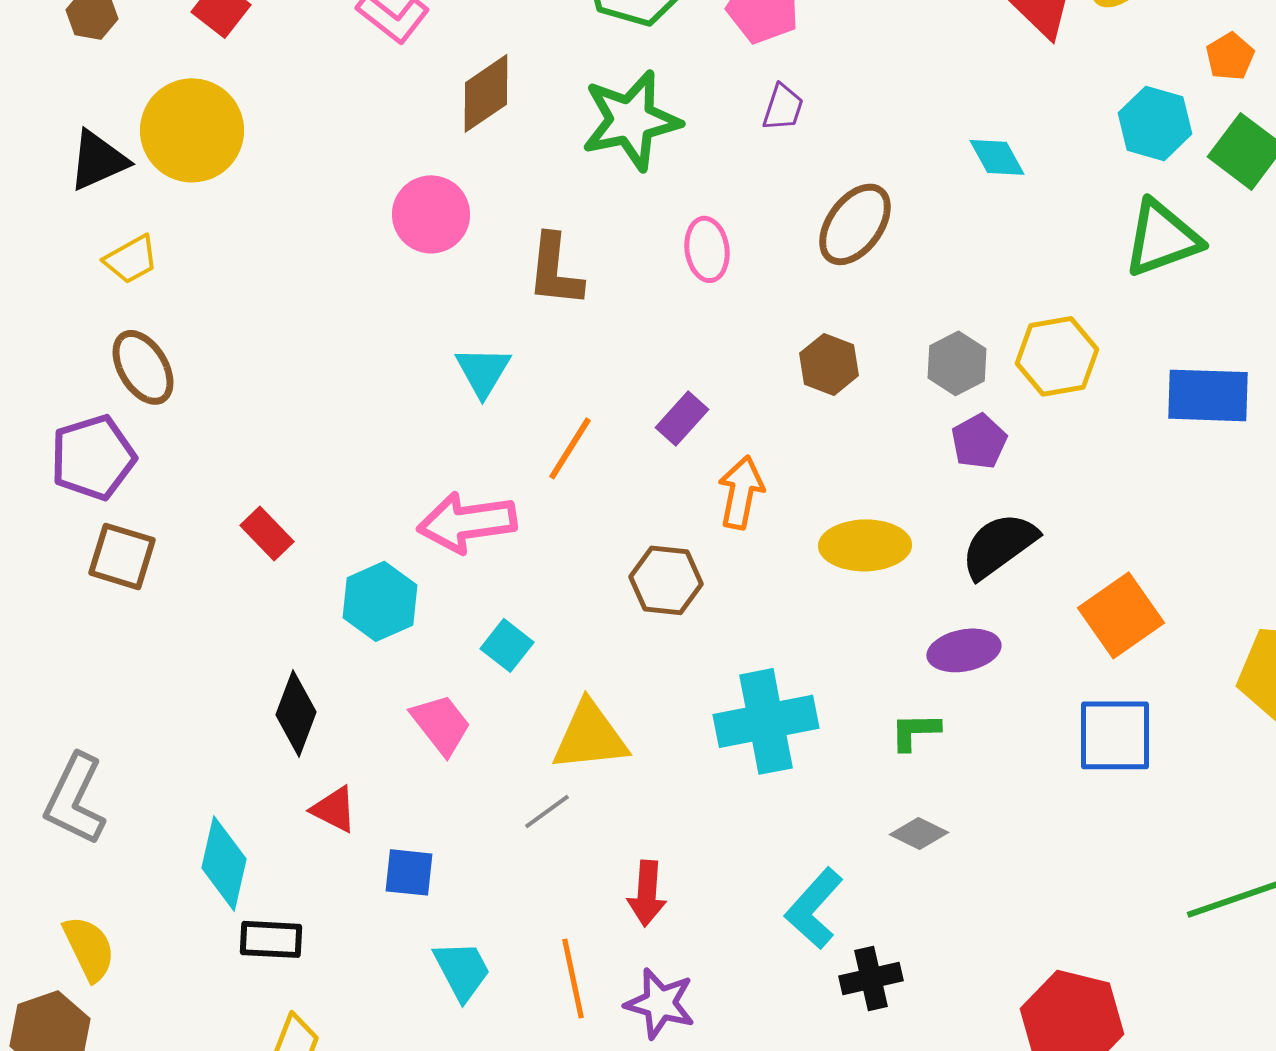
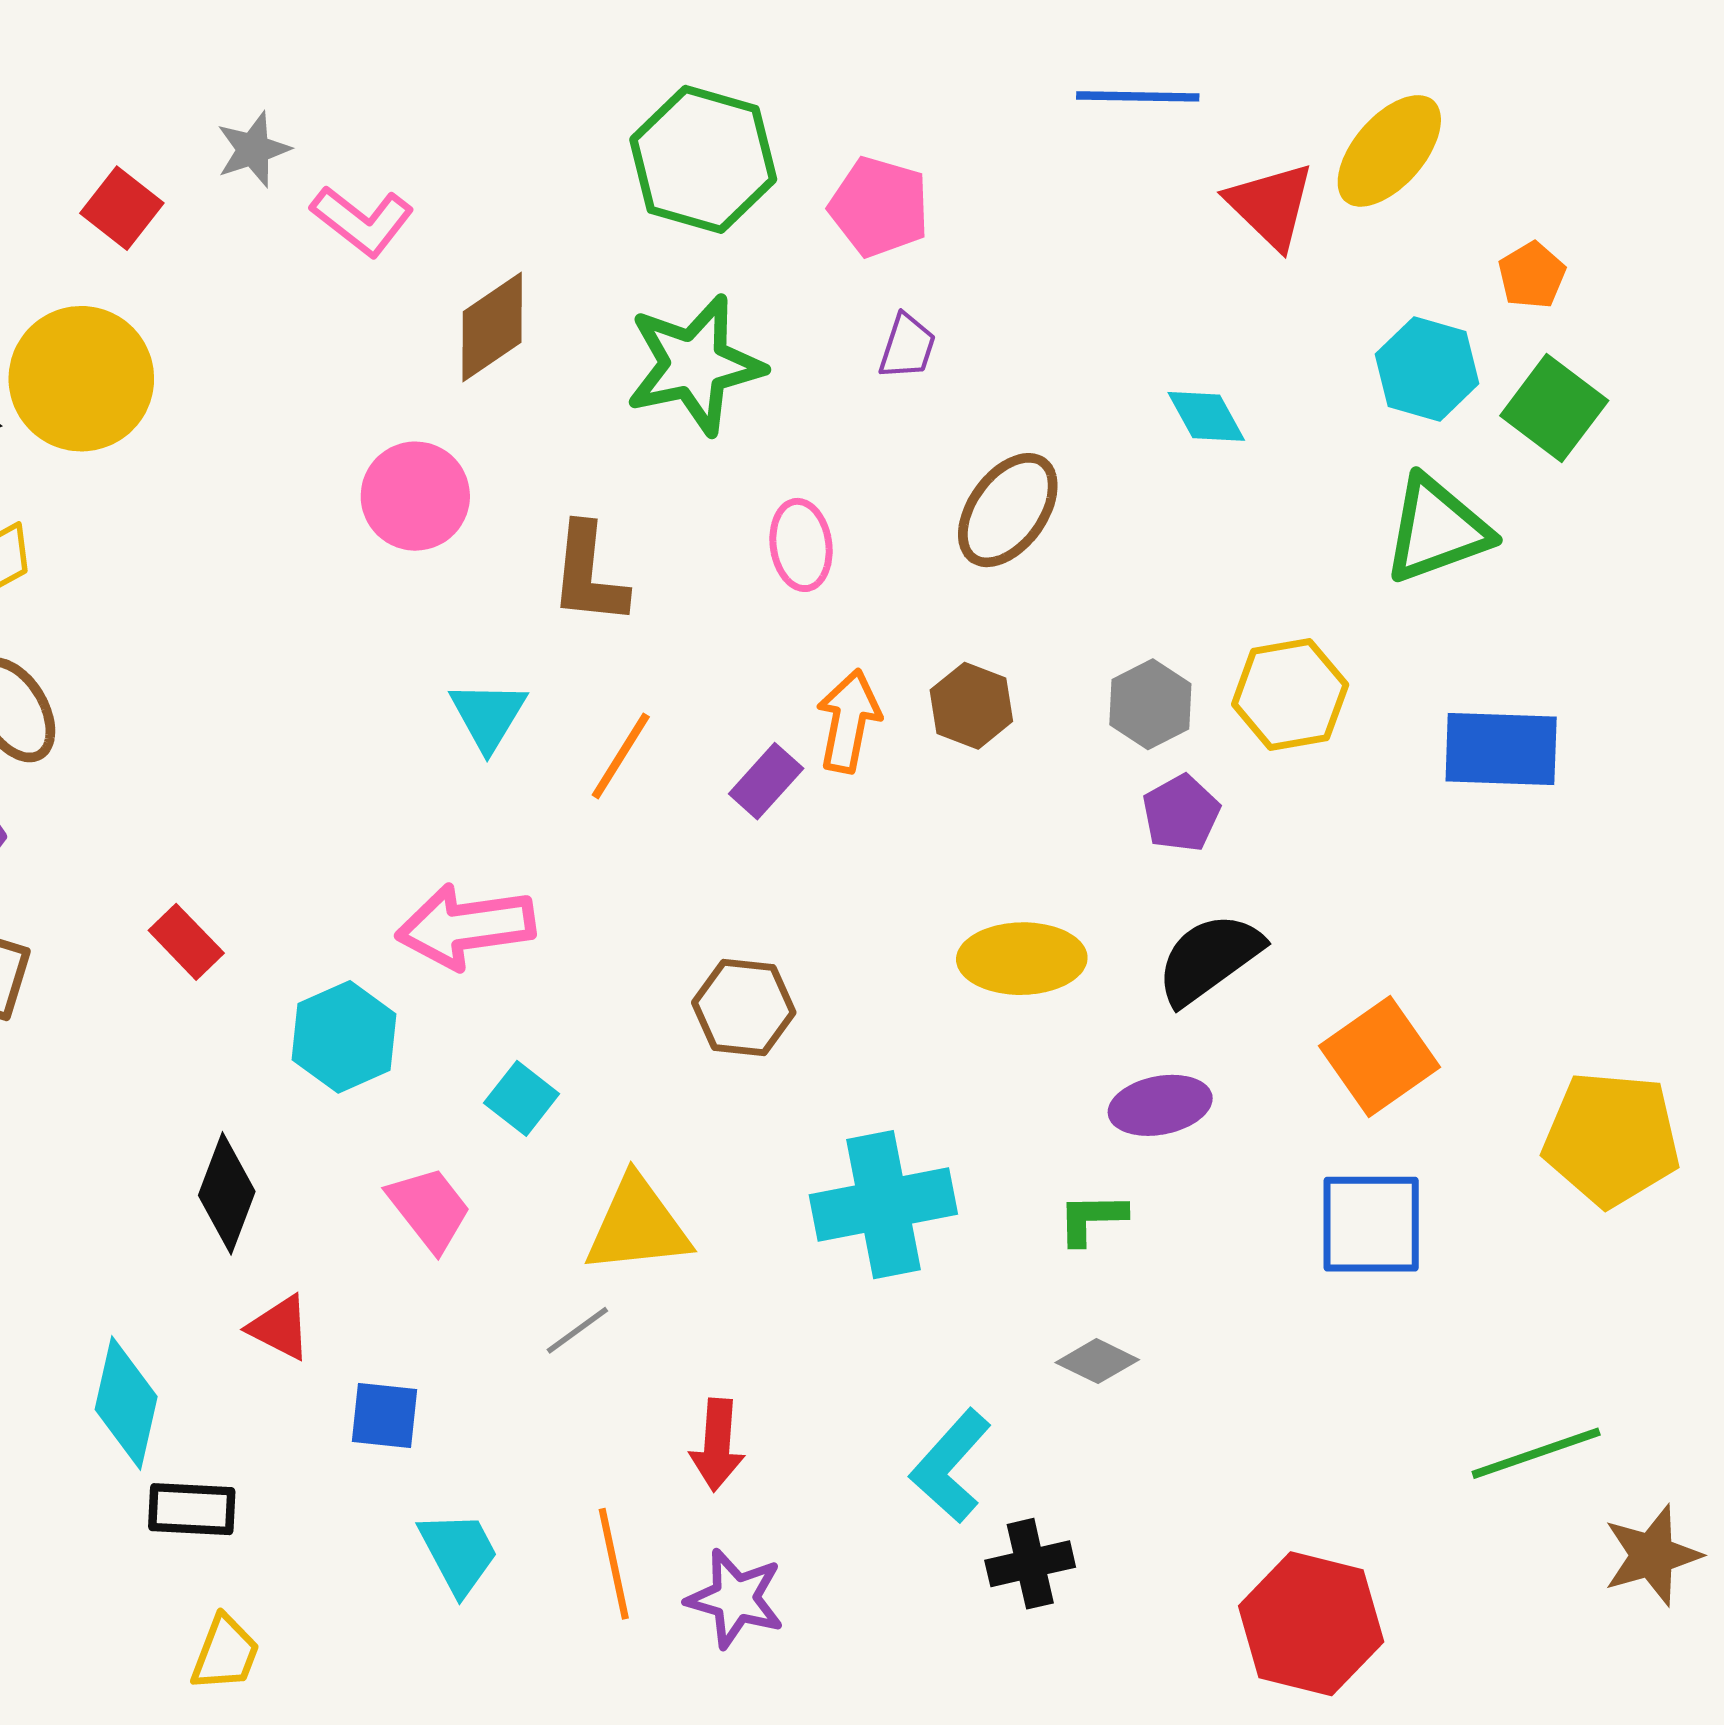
orange line: (570, 448) -> (621, 756), moved
orange arrow: (741, 492) -> (849, 721), moved

